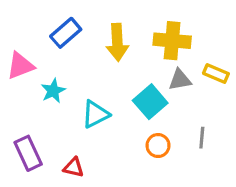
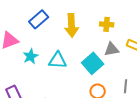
yellow cross: (172, 41) -> (107, 24), size x0.6
cyan triangle: (95, 114) -> (58, 60), moved, turned 30

